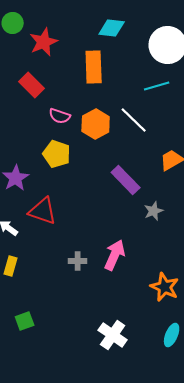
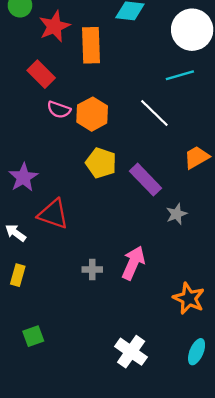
orange rectangle: (94, 67) -> (91, 45), moved
pink semicircle: (60, 116) -> (59, 110), moved
orange hexagon: (96, 124) -> (92, 114), moved
yellow pentagon: (57, 154) -> (101, 163), moved

